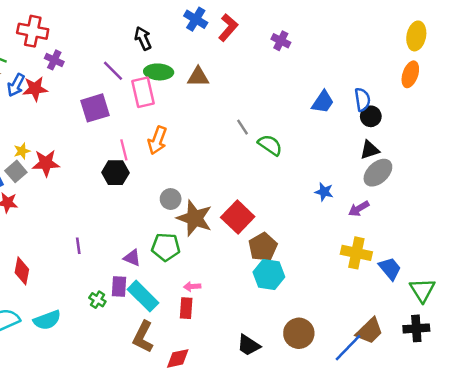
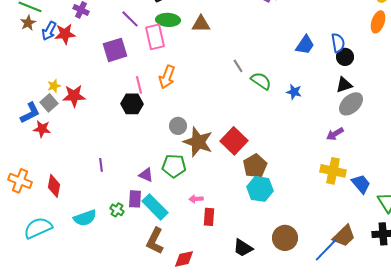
blue star: (324, 192) -> (294, 92), moved
red rectangle: (186, 308) -> (209, 217), moved
cyan semicircle: (47, 320) -> (85, 218), moved

